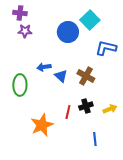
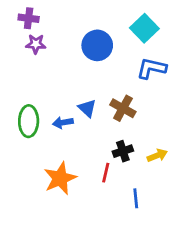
cyan square: (90, 20) -> (144, 28), moved
blue arrow: (44, 67) -> (63, 123), moved
red line: (68, 112) -> (106, 173), moved

